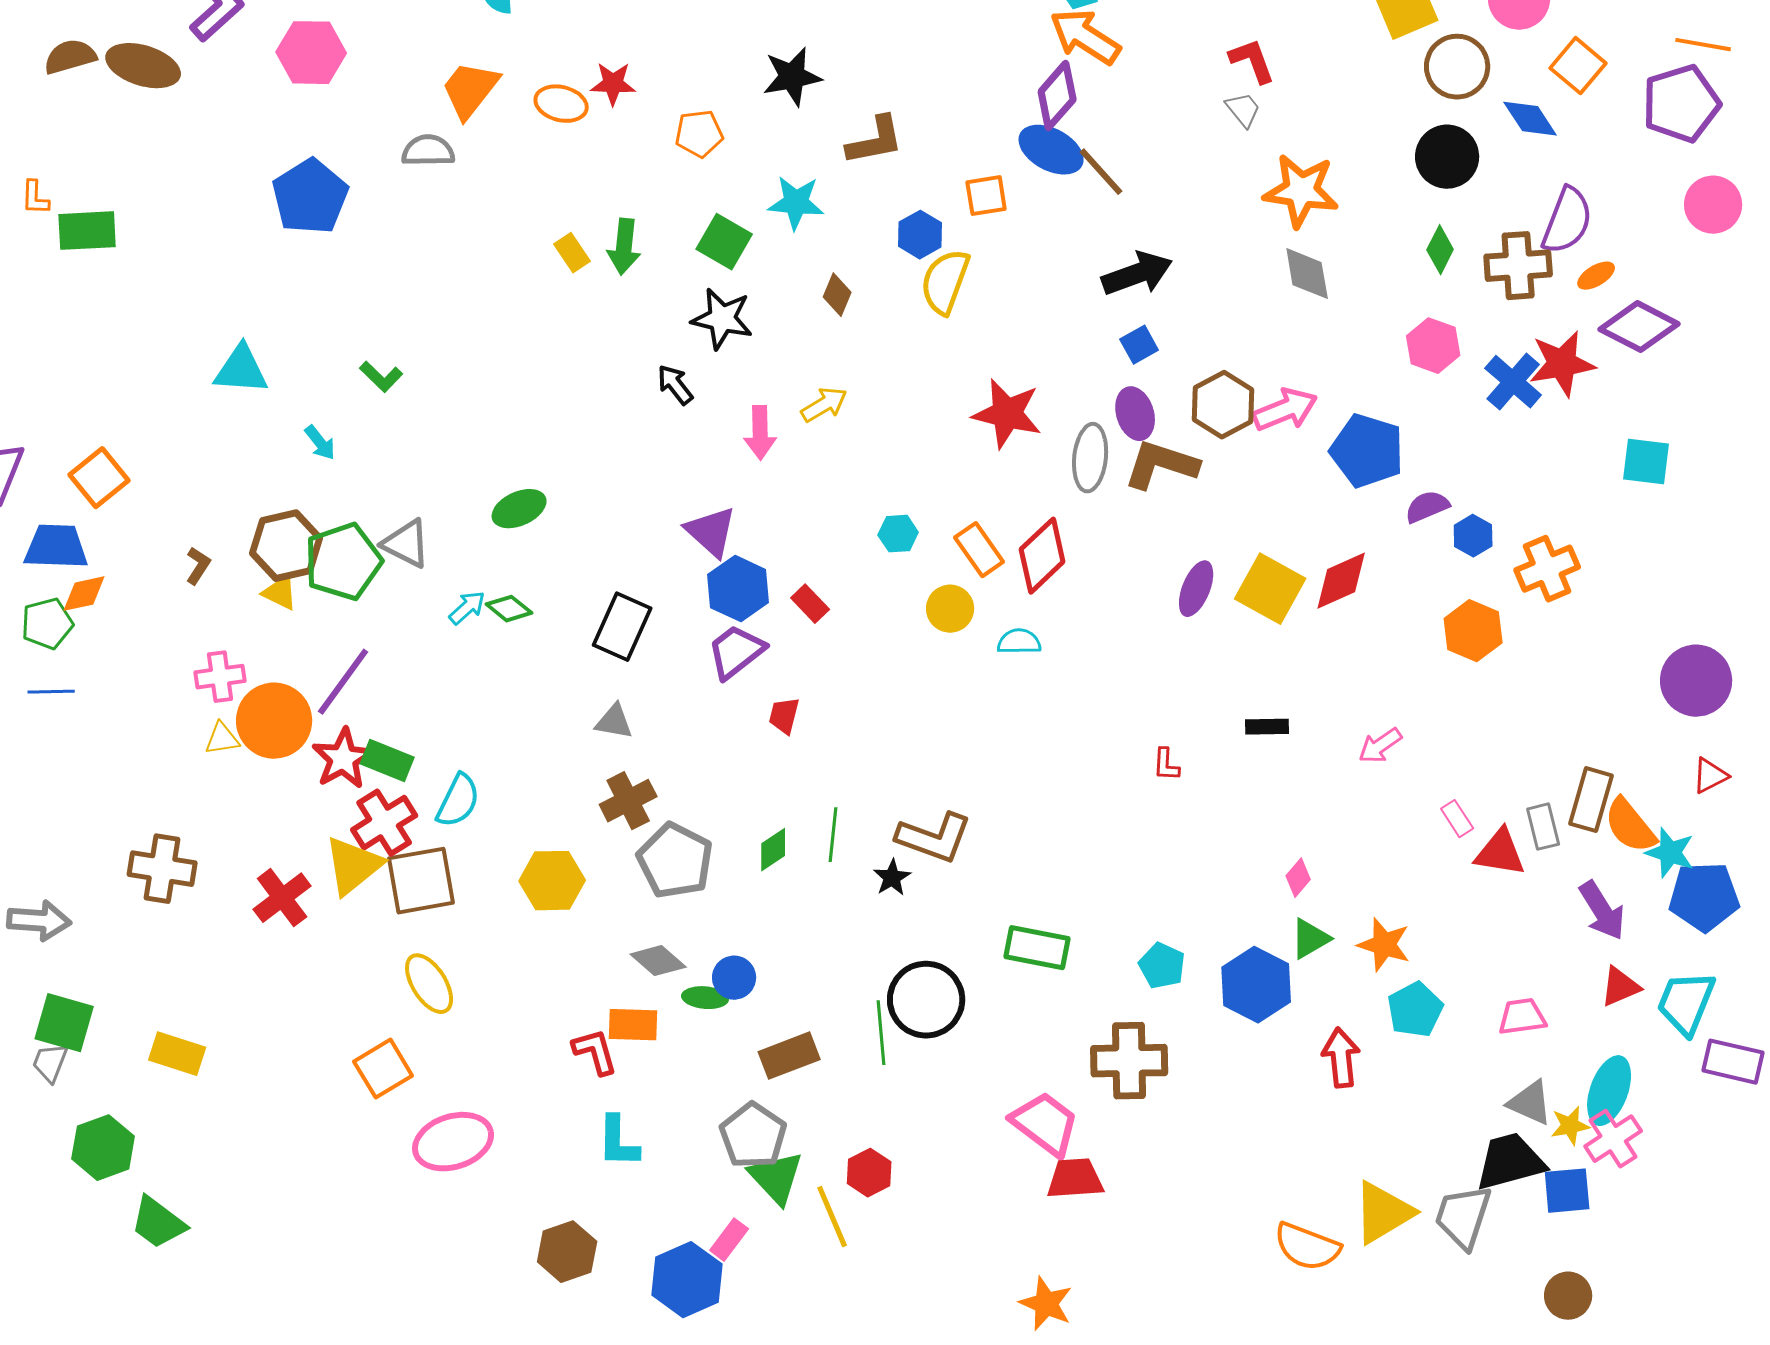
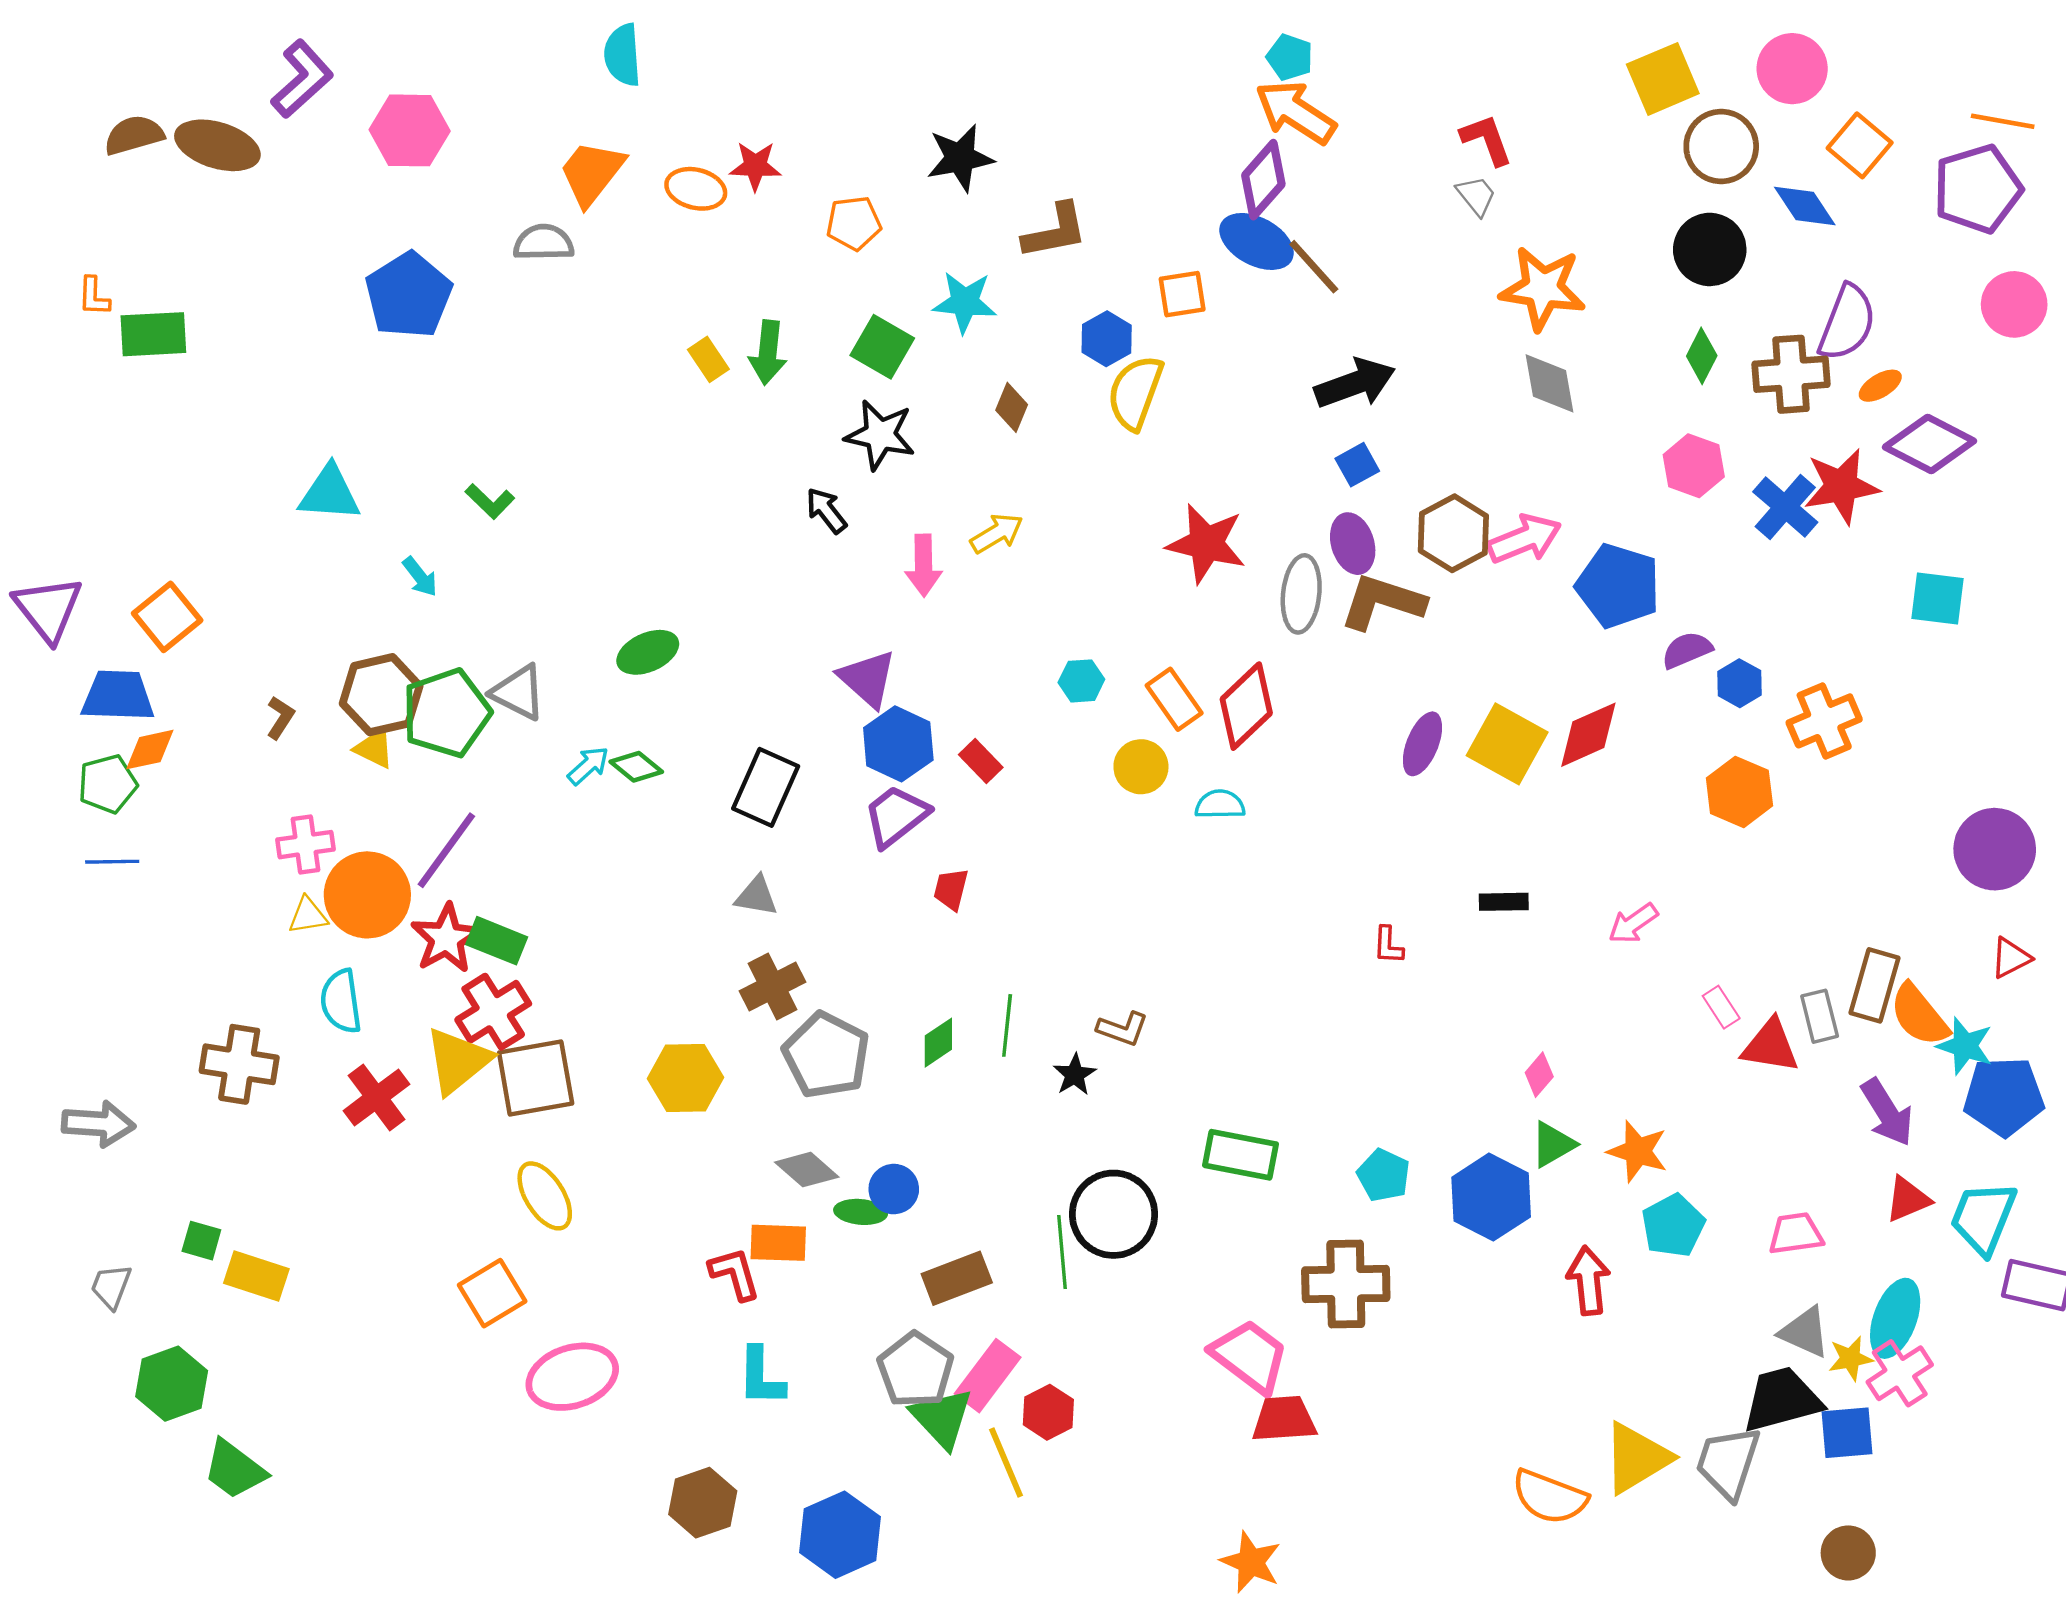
cyan semicircle: (458, 801) -> (341, 1001), moved, turned 146
brown L-shape: (934, 838) -> (1123, 1029), size x0.6
green square: (64, 1023) -> (201, 1241), moved, size x0.6
pink rectangle: (729, 1240) -> (988, 1376), moved, size x1.5

